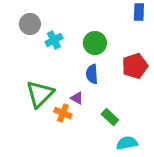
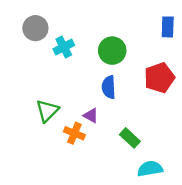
blue rectangle: (139, 12) -> (168, 27), moved
green triangle: (40, 94) -> (47, 111), size x0.7

